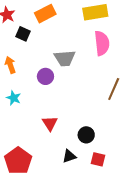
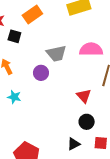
pink semicircle: (102, 43) -> (91, 49), moved, turned -75
red triangle: (50, 123) -> (84, 96), moved

